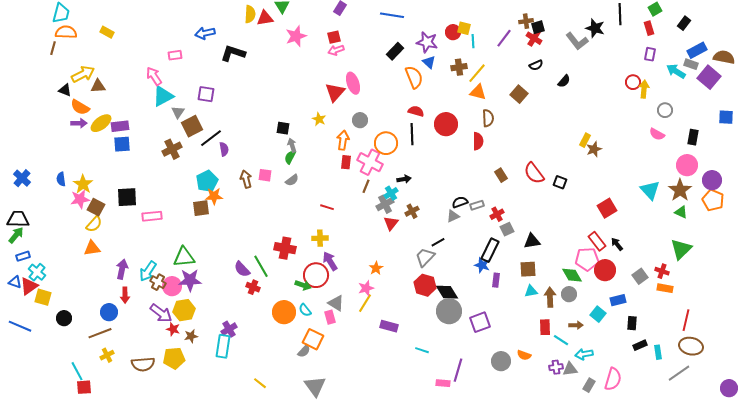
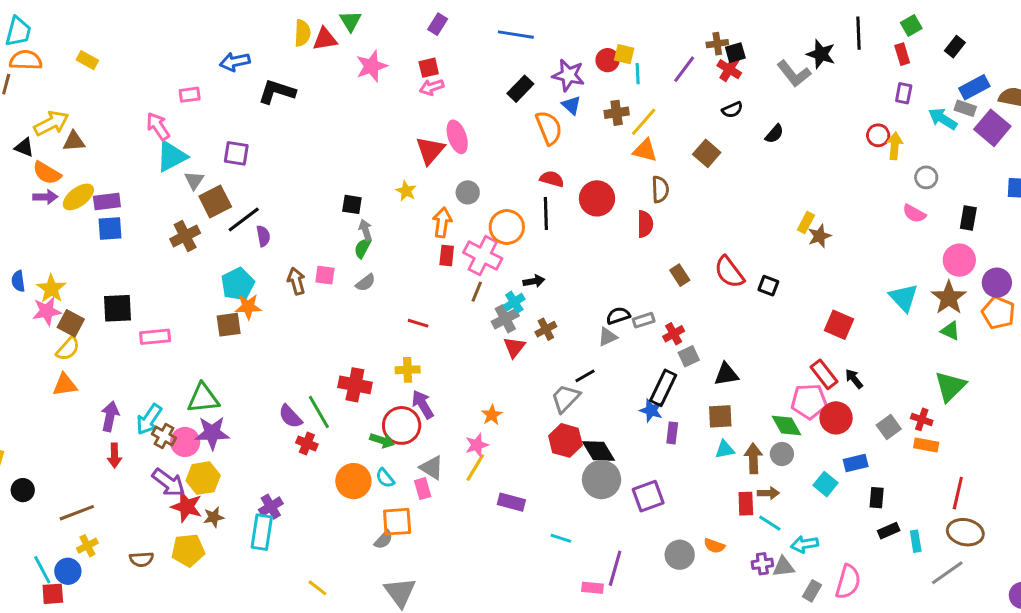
red square: (607, 208) -> (839, 325), turned -36
blue circle: (109, 312) -> (68, 571), moved
brown arrow: (576, 325) -> (768, 493), moved
red star: (173, 329) -> (187, 507), size x1.5
orange square: (313, 339) -> (397, 522), turned -30
brown semicircle: (143, 364) -> (141, 559), size x0.7

